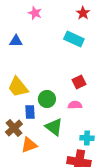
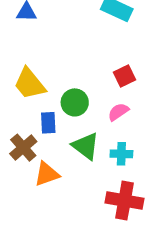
pink semicircle: (75, 105) -> (118, 112), turned -32
cyan cross: (87, 138) -> (121, 154), moved

